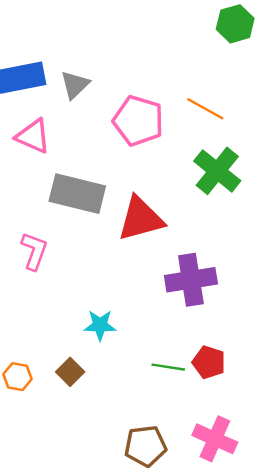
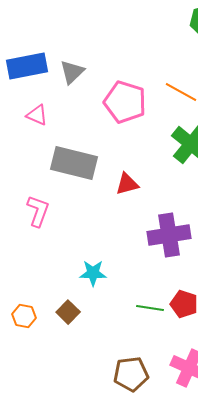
pink triangle: (33, 136) -> (37, 115), size x0.7
red triangle: (141, 219) -> (127, 184), size x0.6

